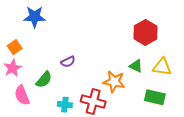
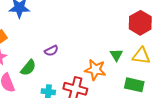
red hexagon: (145, 32) -> (140, 23), moved
green triangle: (136, 66) -> (116, 55), turned 32

